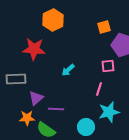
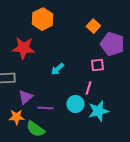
orange square: (104, 27) -> (93, 26), turned -32
cyan circle: (86, 127) -> (75, 104), moved

